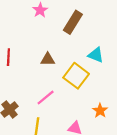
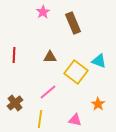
brown rectangle: (73, 22) -> (73, 23), turned -55
cyan triangle: (96, 55) -> (99, 61), moved

